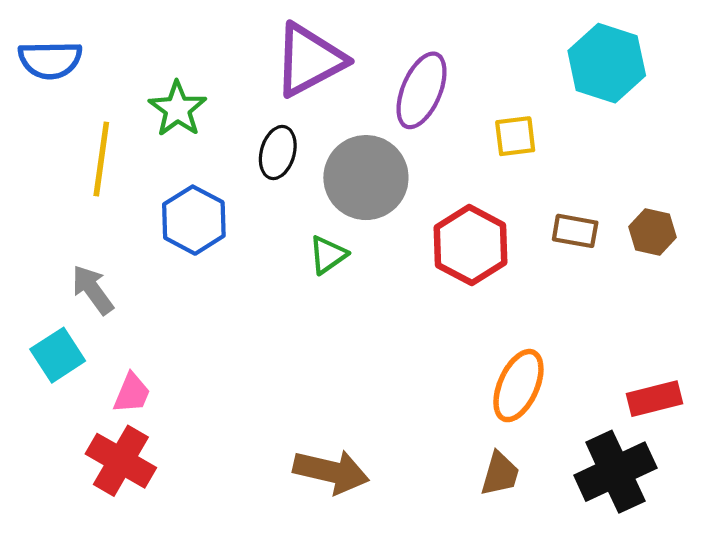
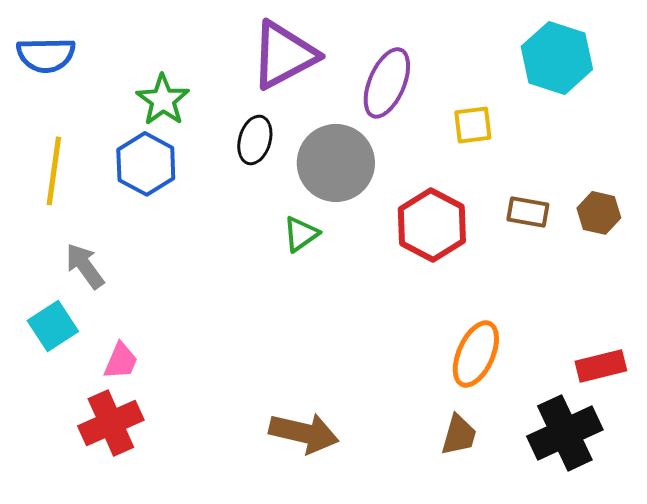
yellow line: (101, 159) -> (54, 171), moved
blue hexagon: (194, 220) -> (146, 164), moved
red cross: (121, 461) -> (111, 423), turned 36

